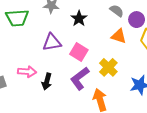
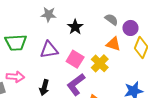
green trapezoid: (17, 18) -> (16, 43), moved
yellow cross: (108, 67) -> (100, 63), moved
pink arrow: (27, 72) -> (15, 77), moved

